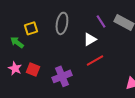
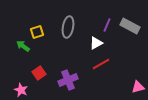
purple line: (101, 21) -> (107, 25), turned 56
pink star: (15, 68) -> (21, 90), moved
red square: (33, 69) -> (39, 73), turned 32

